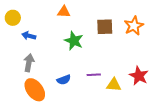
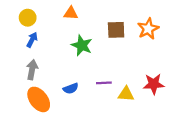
yellow circle: (13, 18) -> (28, 18), moved
blue arrow: (29, 36) -> (32, 40), turned 104
red star: (139, 76) -> (154, 84), turned -30

